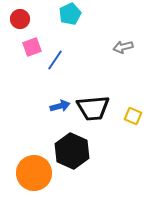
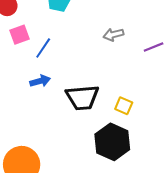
blue arrow: (60, 106) -> (40, 81), moved
black hexagon: (72, 151) -> (112, 142), moved

